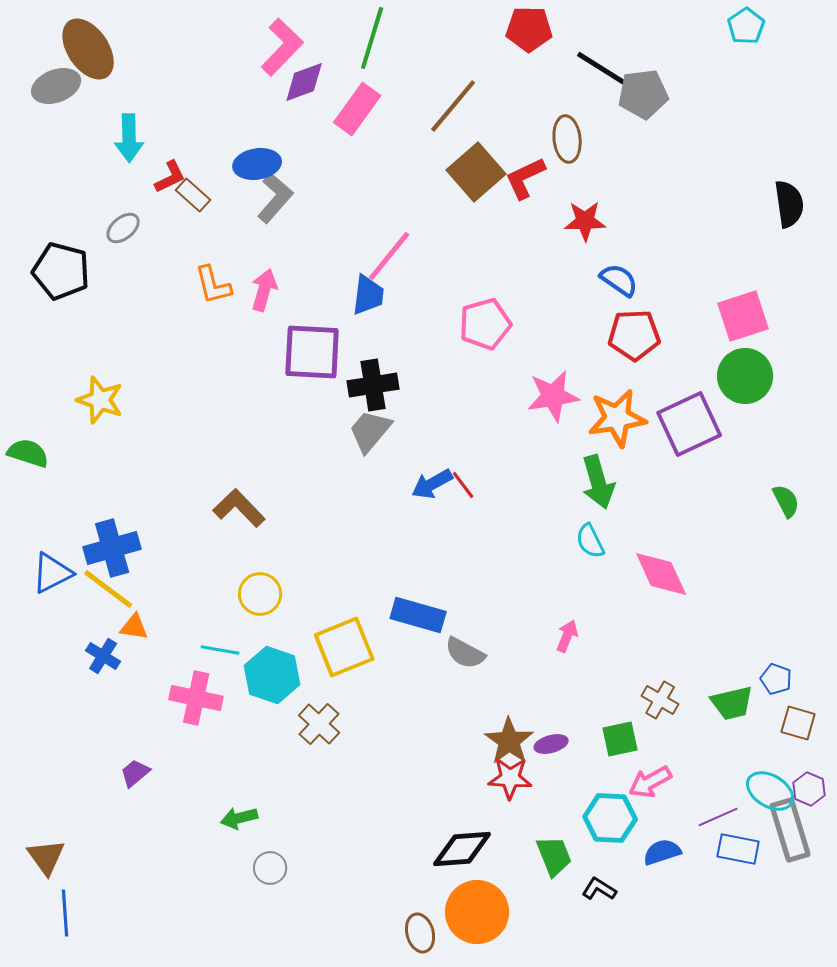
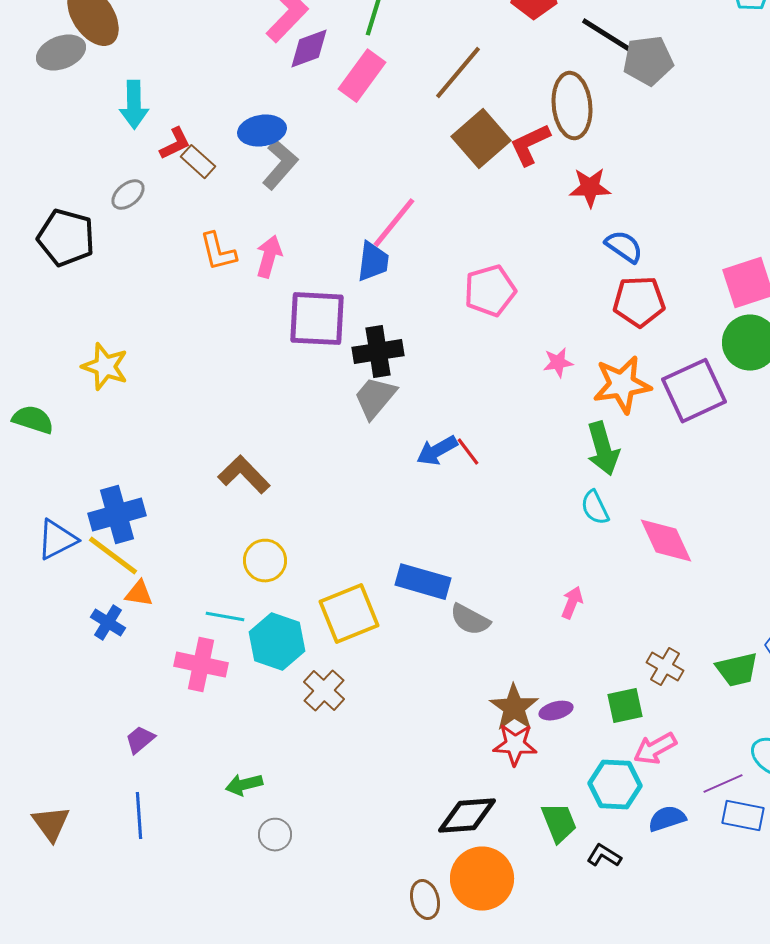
brown ellipse: (567, 139) -> (572, 106), size x1.4
pink star: (553, 396) -> (558, 363), size x0.6
blue line: (65, 913) -> (139, 816), moved

